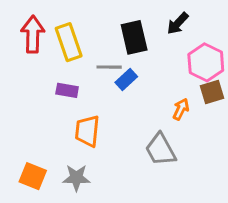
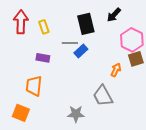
yellow rectangle: (69, 42) -> (44, 27), size x0.6
orange trapezoid: (87, 131) -> (34, 86), moved
gray star: (76, 178) -> (76, 114), moved

